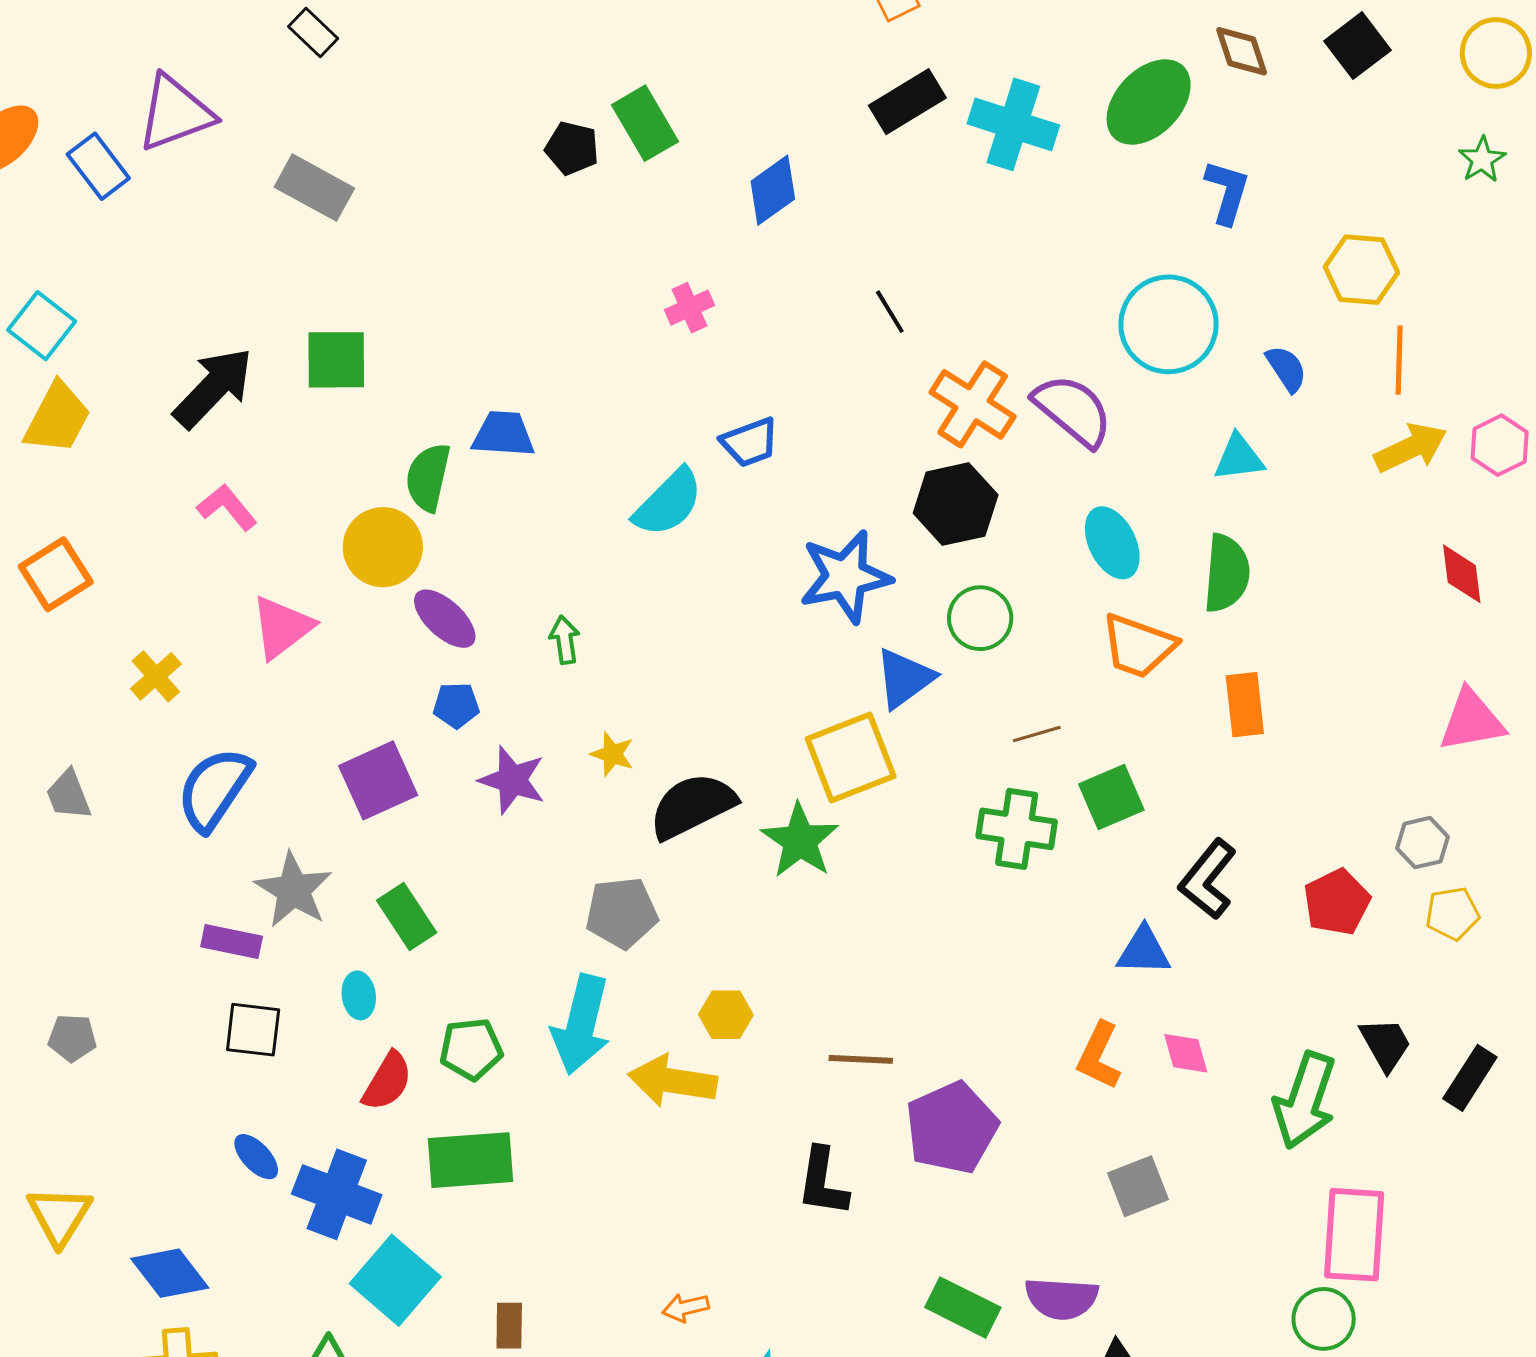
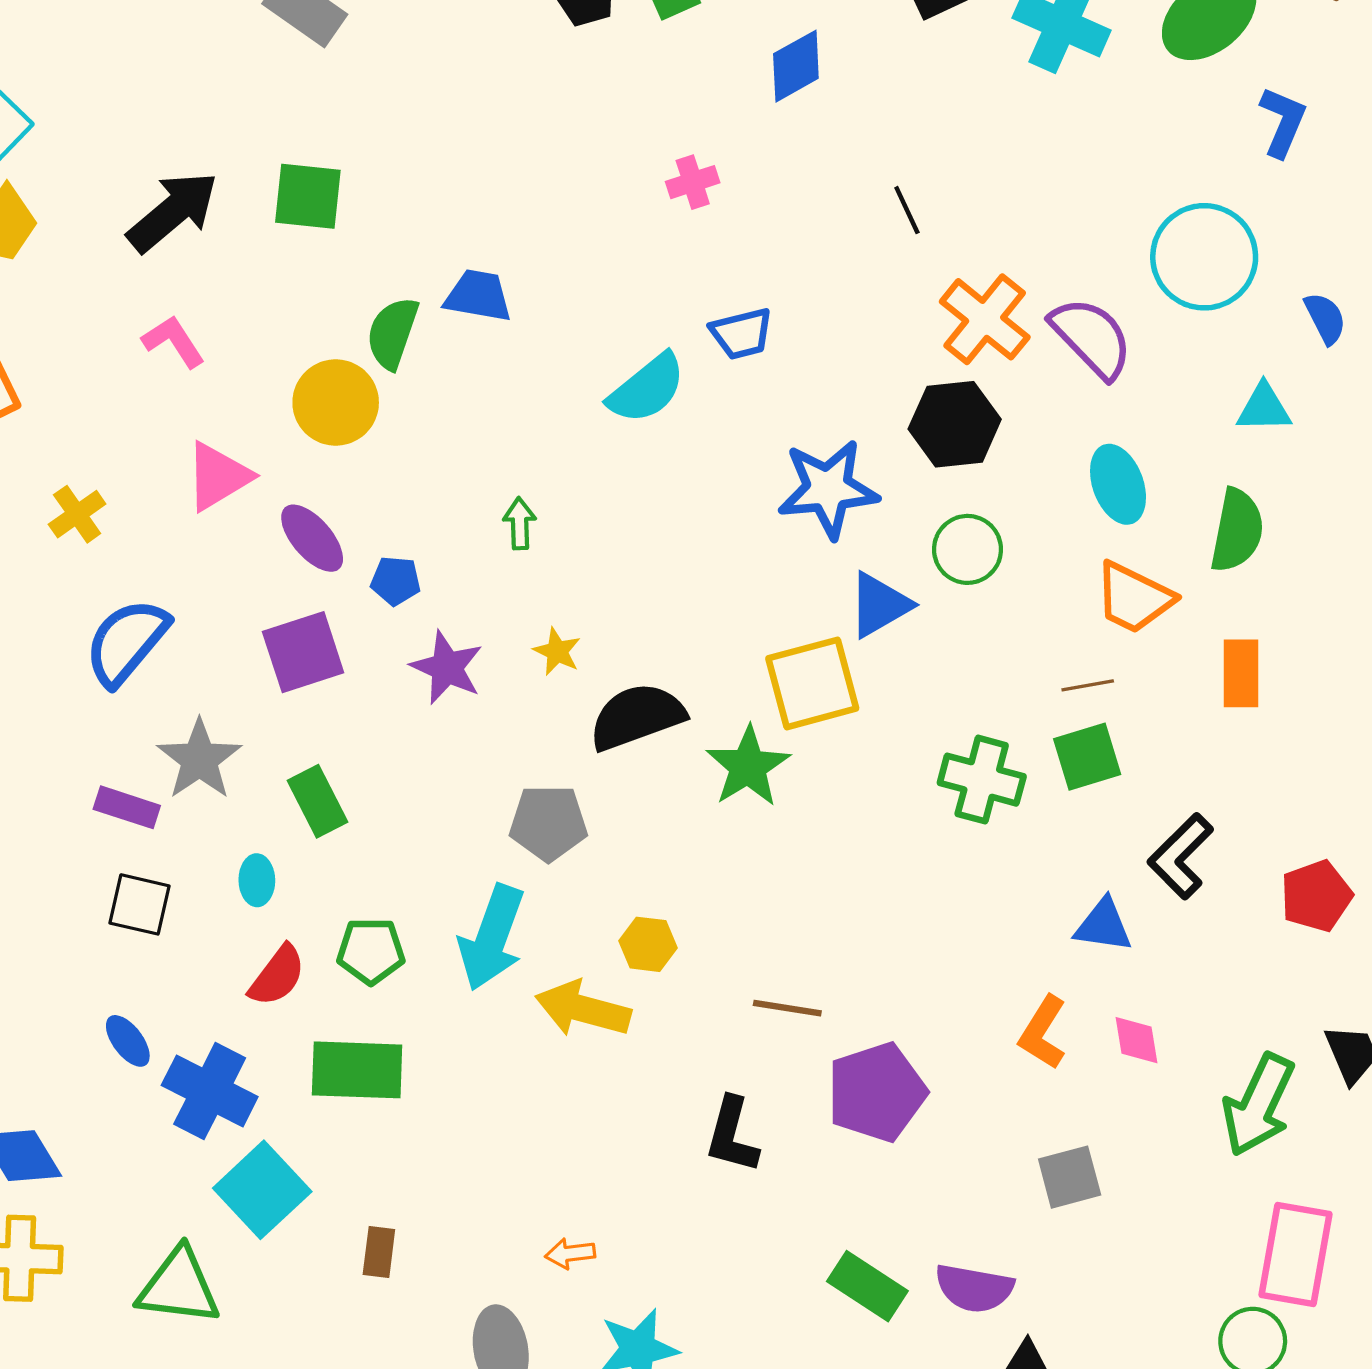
purple ellipse: (445, 619) -> (312, 538), moved
brown line: (1037, 734) -> (1088, 685), moved

